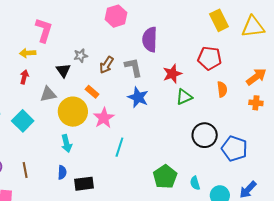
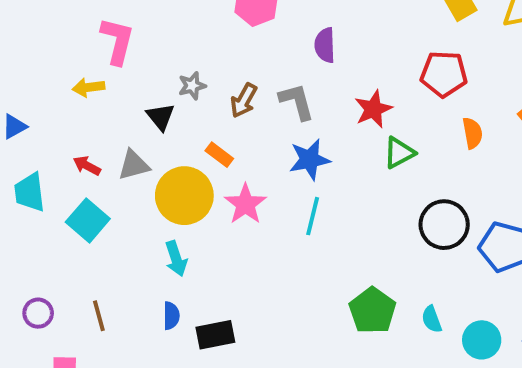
purple semicircle: (150, 39) -> (325, 45), size x0.7
red arrow: (24, 77) -> (87, 166), moved, turned -72
blue star: (138, 97) -> (310, 160), turned -30
cyan line: (119, 147) -> (313, 216), moved

